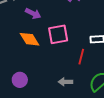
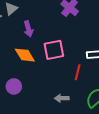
purple arrow: (33, 13) -> (28, 29), turned 49
purple circle: (20, 80) -> (14, 86), moved

